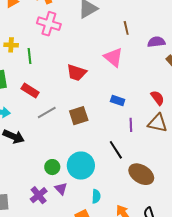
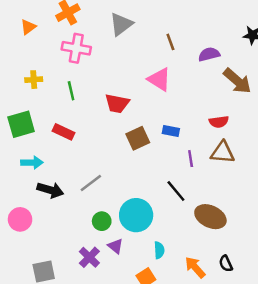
green line: (30, 56) -> (71, 91), moved
red semicircle: (158, 98) -> (219, 122), turned 126
gray line: (47, 112) -> (91, 183), moved
brown square: (79, 116) -> (138, 138), moved

